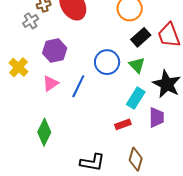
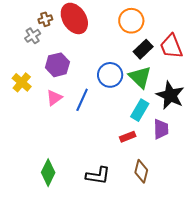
green triangle: (137, 65) -> (140, 77), size x1.4
green diamond: (44, 132) -> (48, 173), moved

